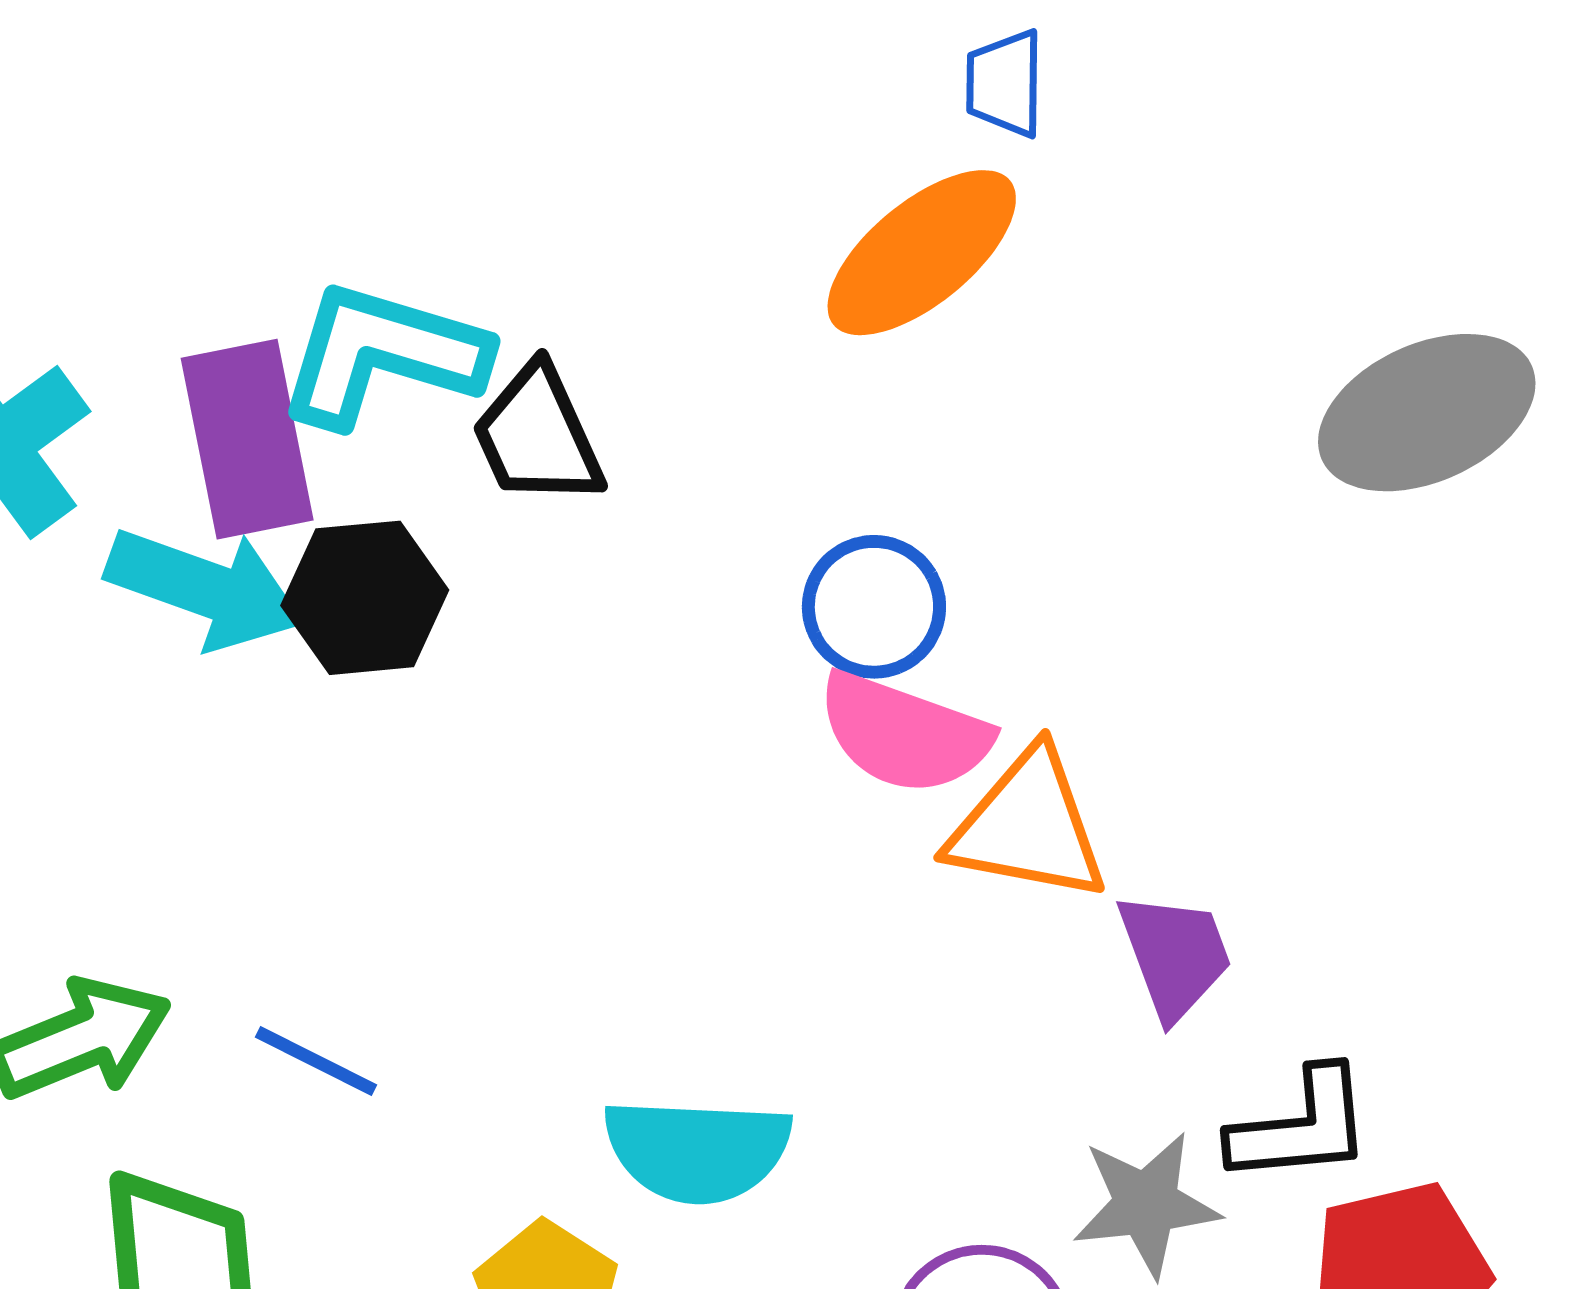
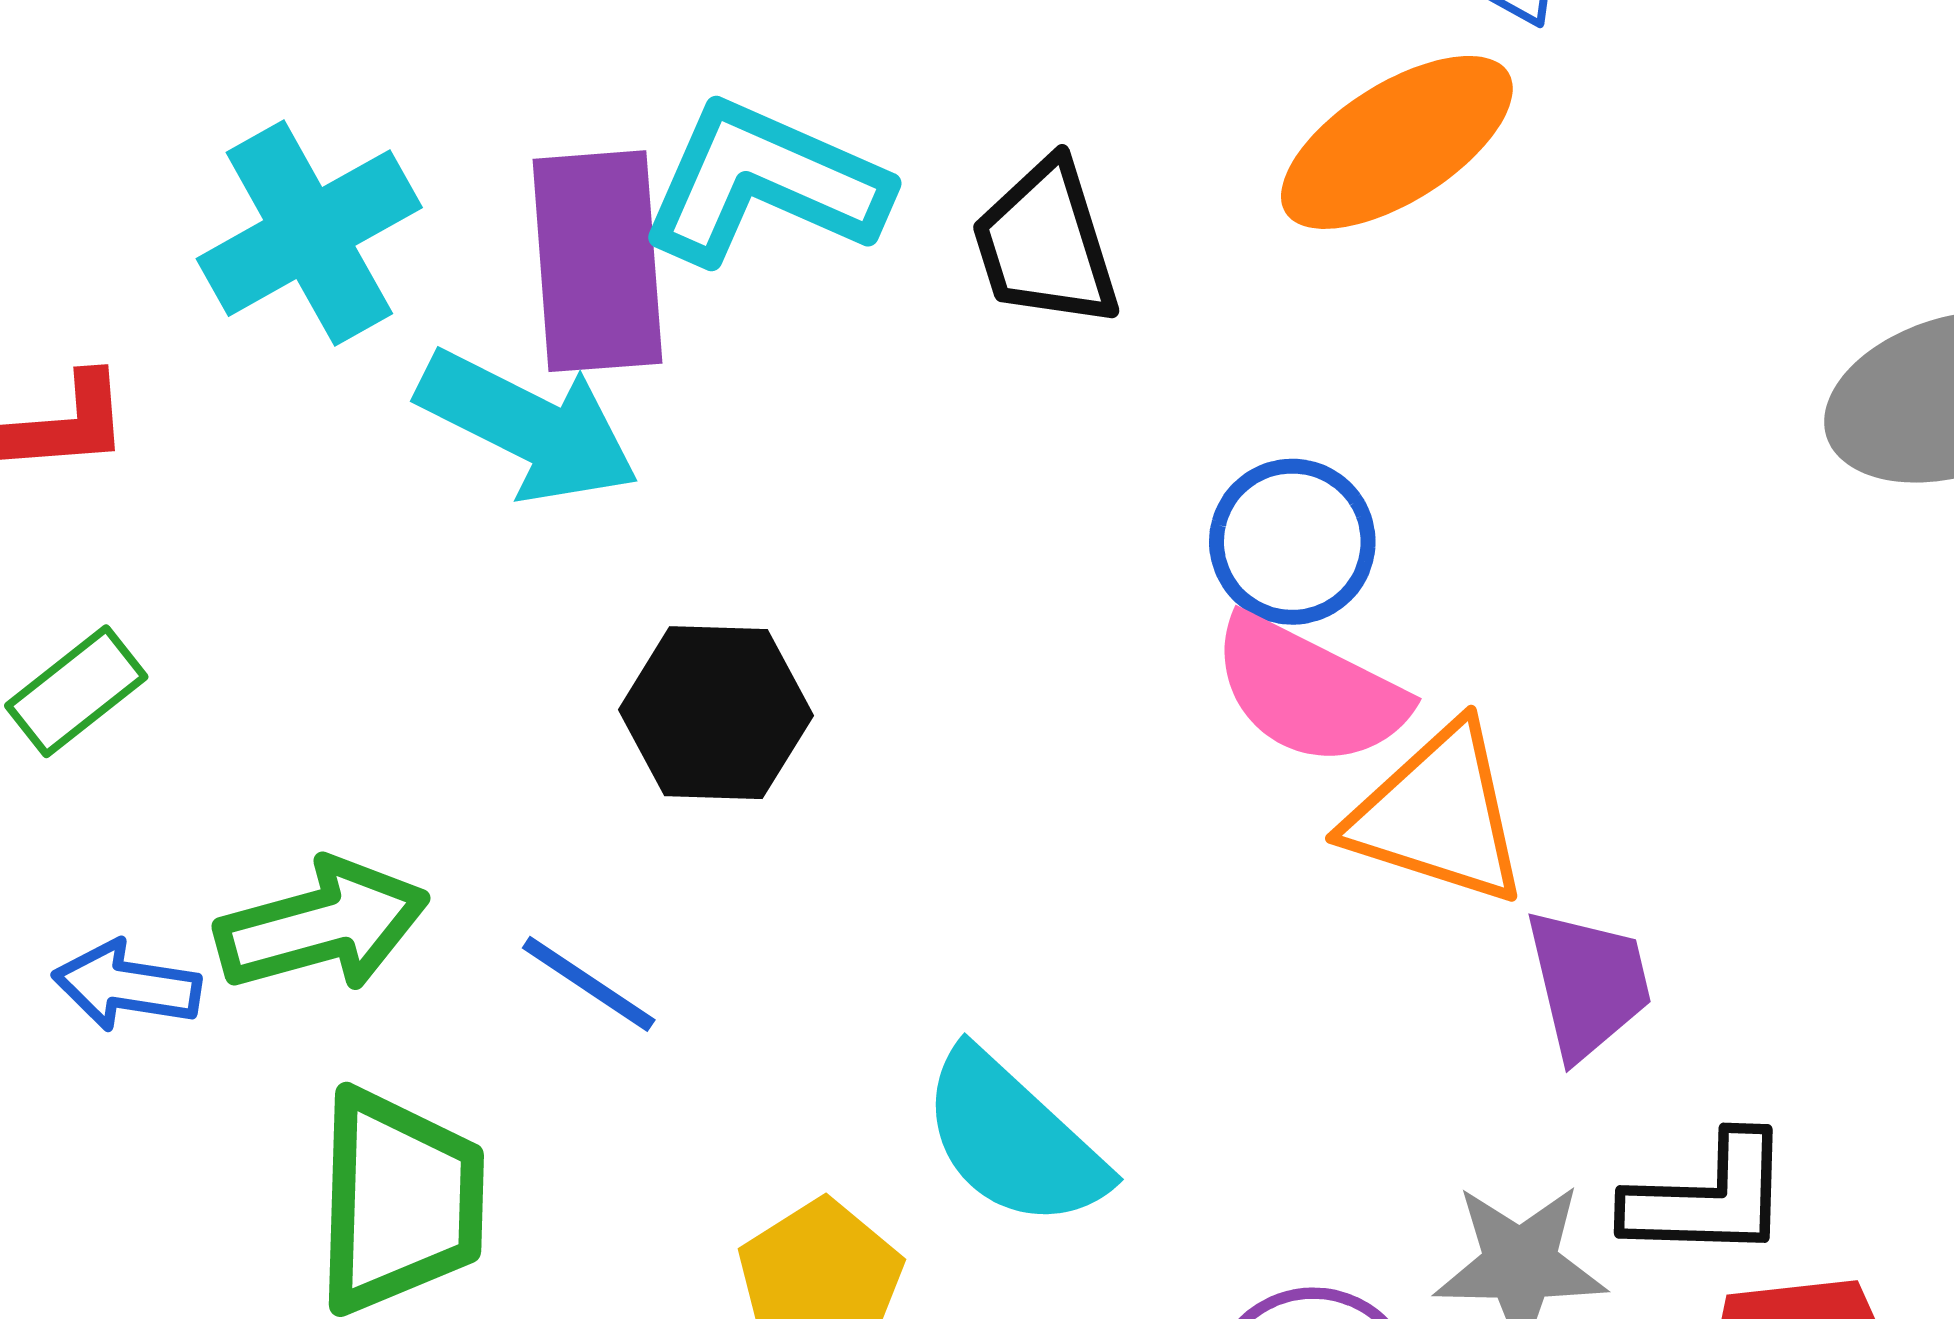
black trapezoid: (538, 436) -> (1046, 244), moved
black hexagon: (365, 598) -> (716, 713), moved
cyan semicircle: (697, 1150) -> (1013, 1140), turned 33

